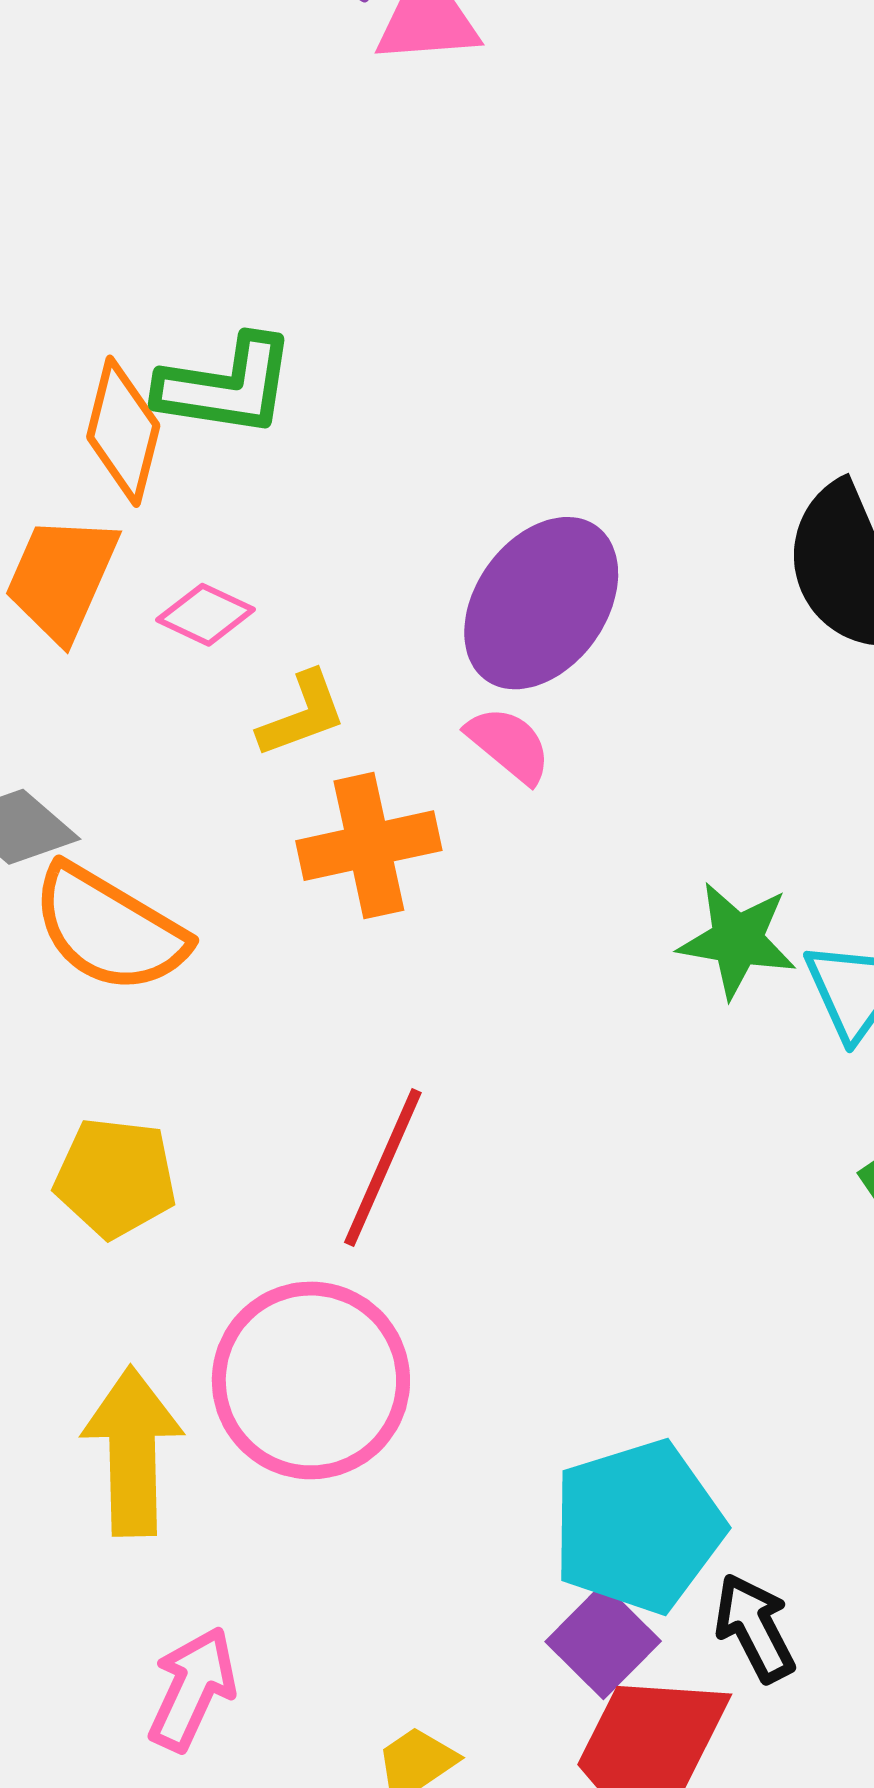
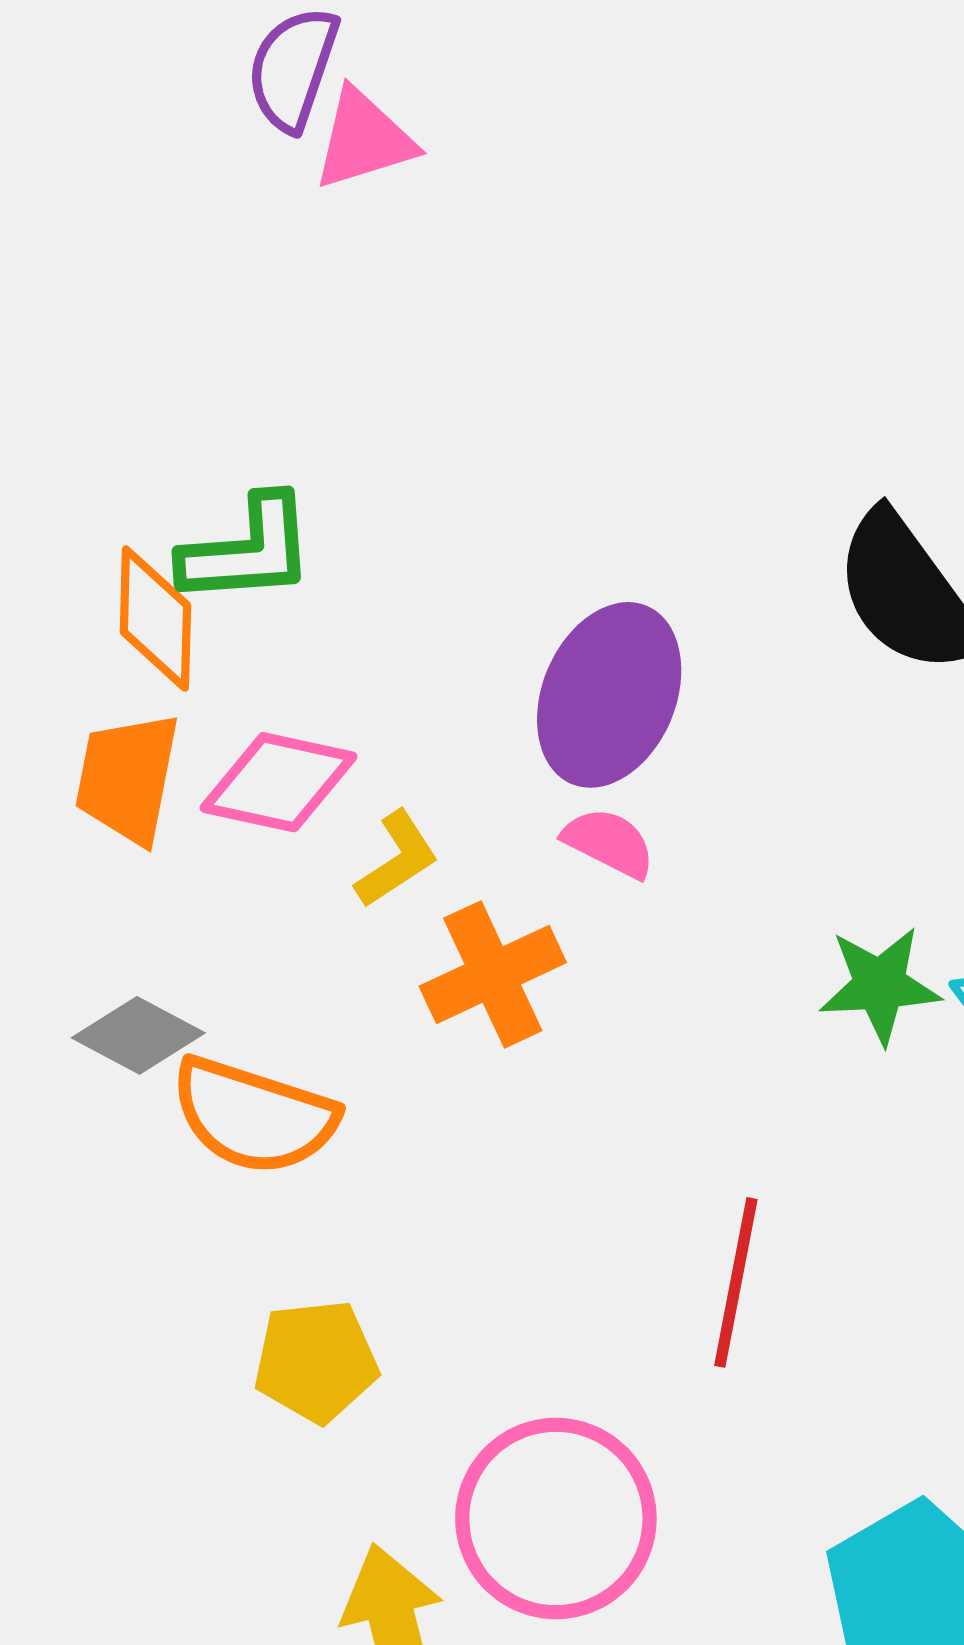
pink diamond: (205, 615) -> (278, 782), size x1.6
red line: (383, 1168) -> (736, 1282), moved

